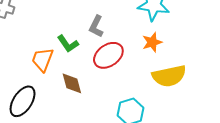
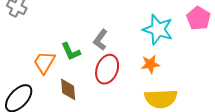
red ellipse: (108, 55) -> (107, 69), turned -44

